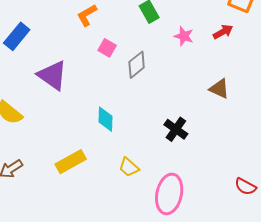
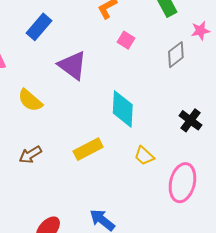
pink star: (184, 36) -> (200, 31), turned -30
gray diamond: (137, 65) -> (176, 55), moved
cyan diamond: (105, 119) -> (123, 109), size x1.5

